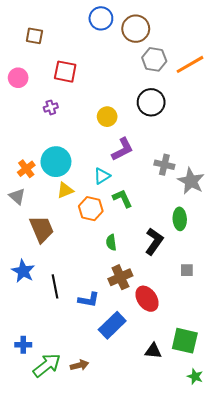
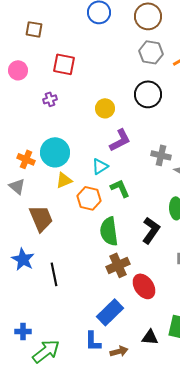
brown circle: (136, 29) -> (148, 16), moved
orange cross: (26, 169) -> (26, 159), turned -30
green semicircle: (111, 242) -> (109, 231), size x1.8
blue L-shape: (89, 300) -> (93, 341), moved, turned 80
brown arrow: (79, 365) -> (119, 351), moved

